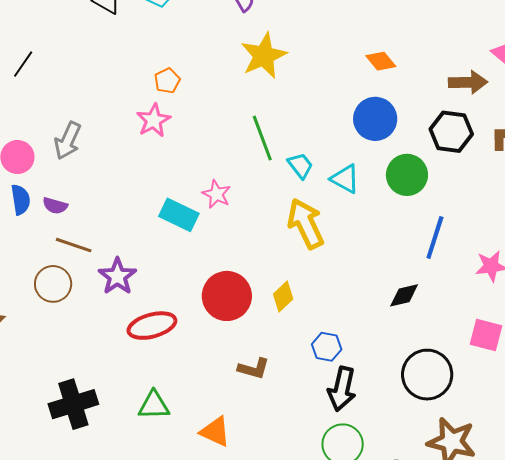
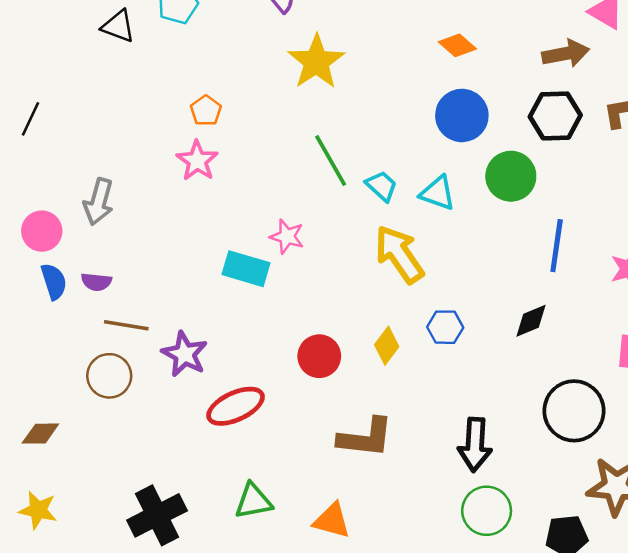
red circle: (227, 296) -> (319, 356), size x0.7
blue hexagon: (327, 347) -> (445, 327), moved
brown L-shape: (254, 369) -> (366, 438), size x1.5

